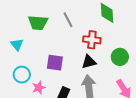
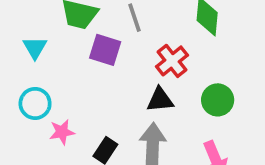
red cross: (92, 40) -> (172, 61), turned 36
purple square: (55, 63) -> (105, 50), moved

